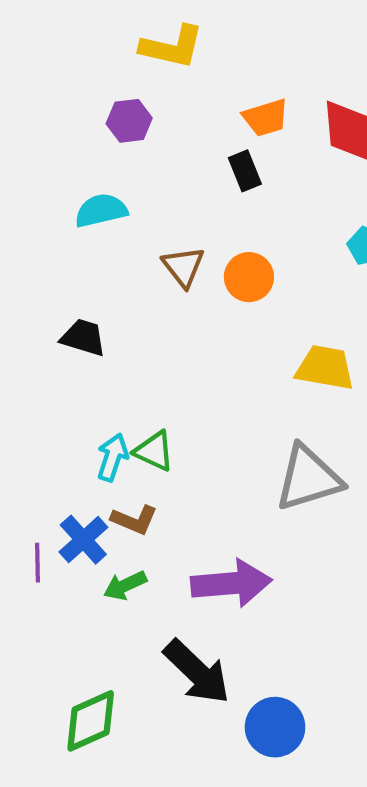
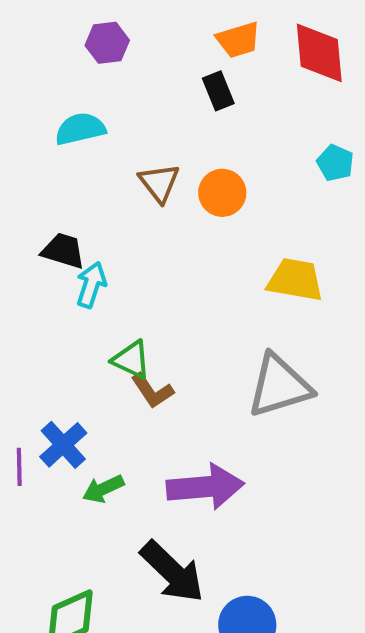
cyan arrow: (113, 457) -> (91, 285), moved
brown L-shape: (134, 520) -> (152, 391), moved, turned 33

